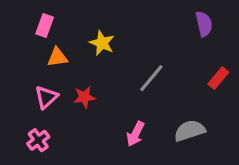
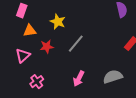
gray line: (151, 78) -> (76, 44), moved
red star: (84, 97) -> (47, 47), moved
pink cross: (38, 140) -> (37, 82), moved

